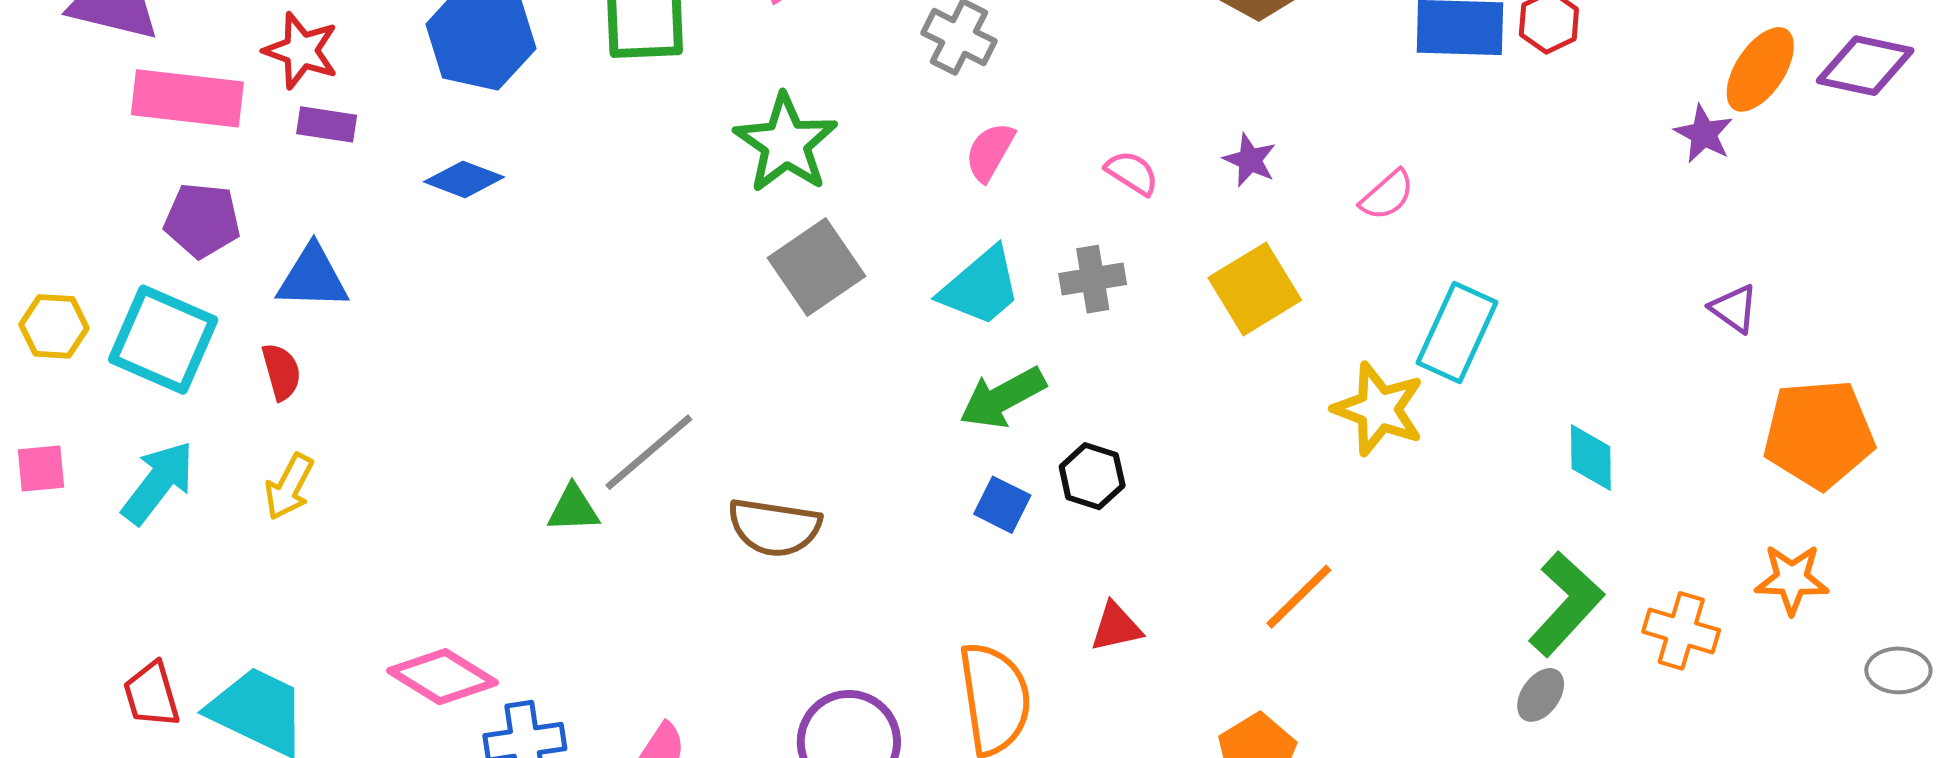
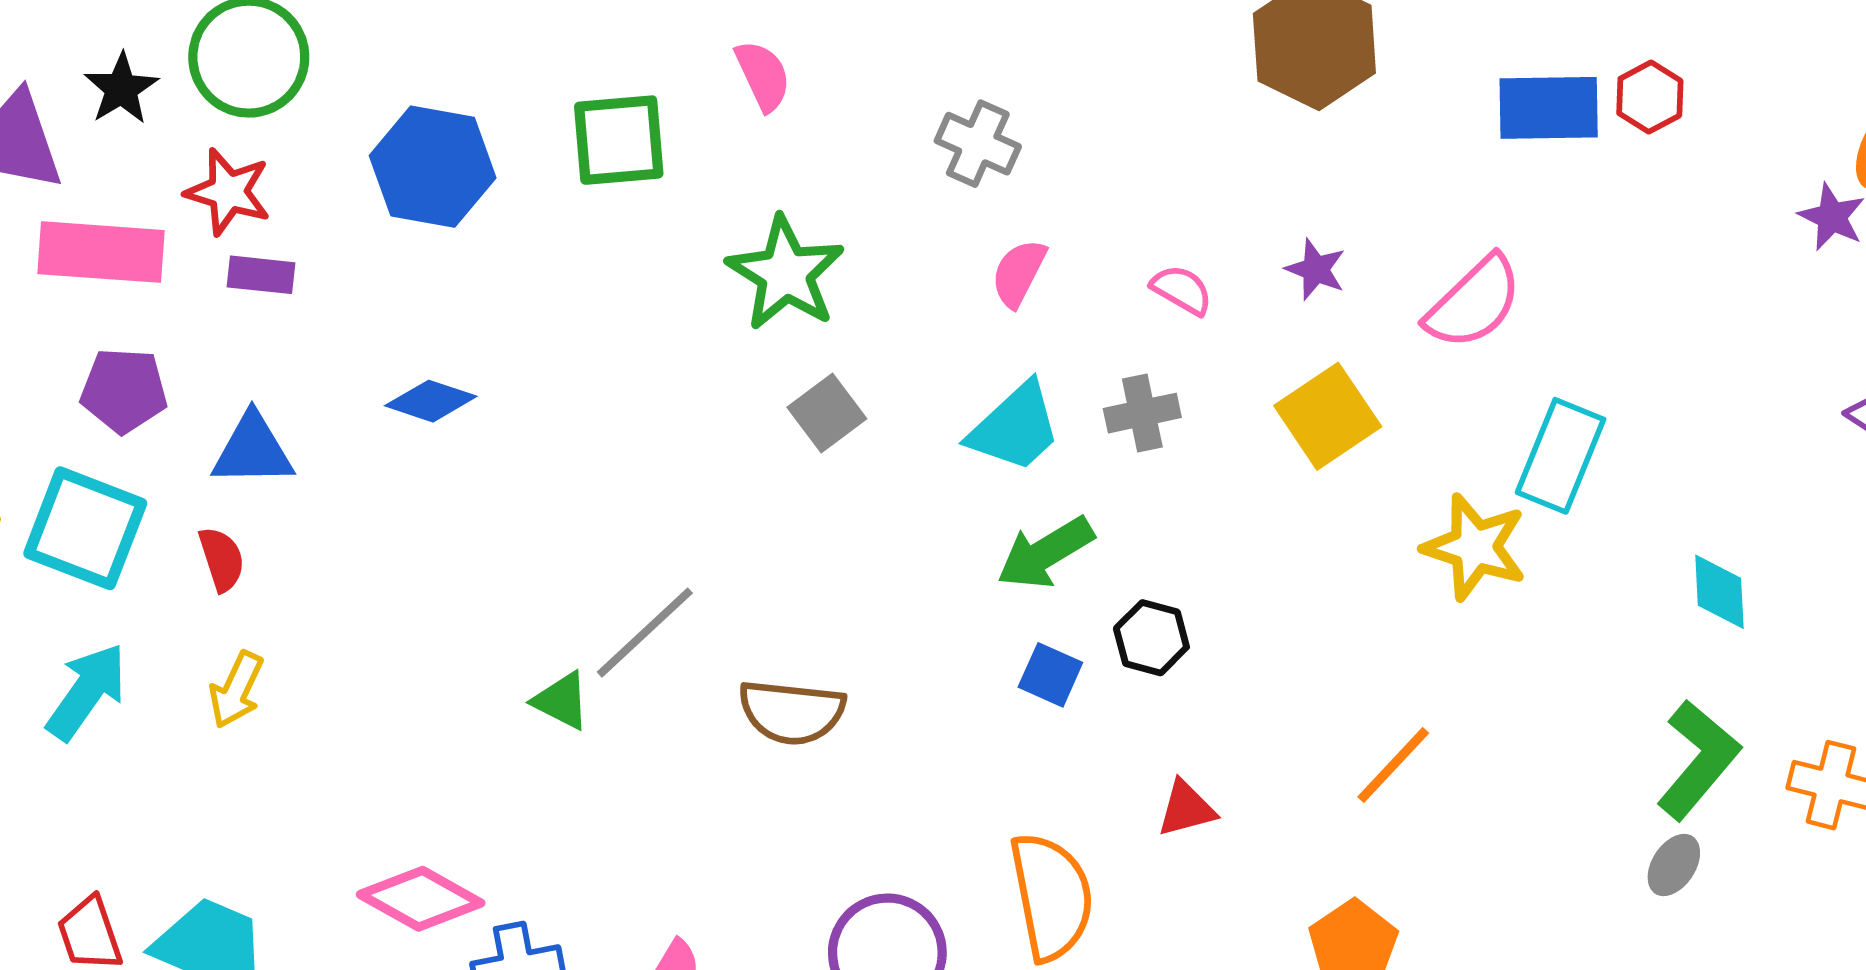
blue diamond: (464, 179) -> (431, 401), moved
pink semicircle: (1387, 195) -> (1474, 303), size x1.6
gray square: (817, 267) -> (827, 413), size x0.7
green triangle: (573, 509) -> (561, 701), turned 32

